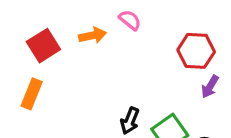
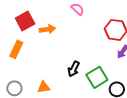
orange arrow: (92, 35) -> (47, 29), moved

